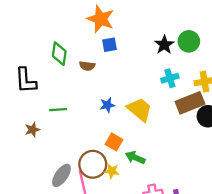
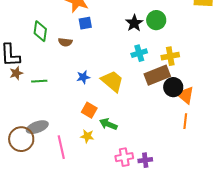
brown star: (32, 130) -> (16, 73), moved
brown circle: (93, 164) -> (21, 139), moved
gray ellipse: (61, 175) -> (37, 127), moved, turned 35

